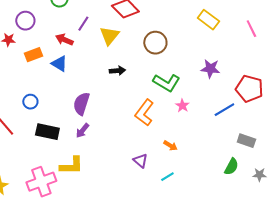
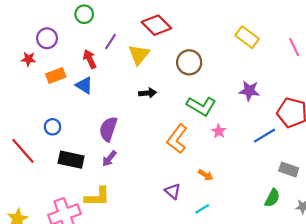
red arrow: (64, 40) -> (90, 59), turned 42

